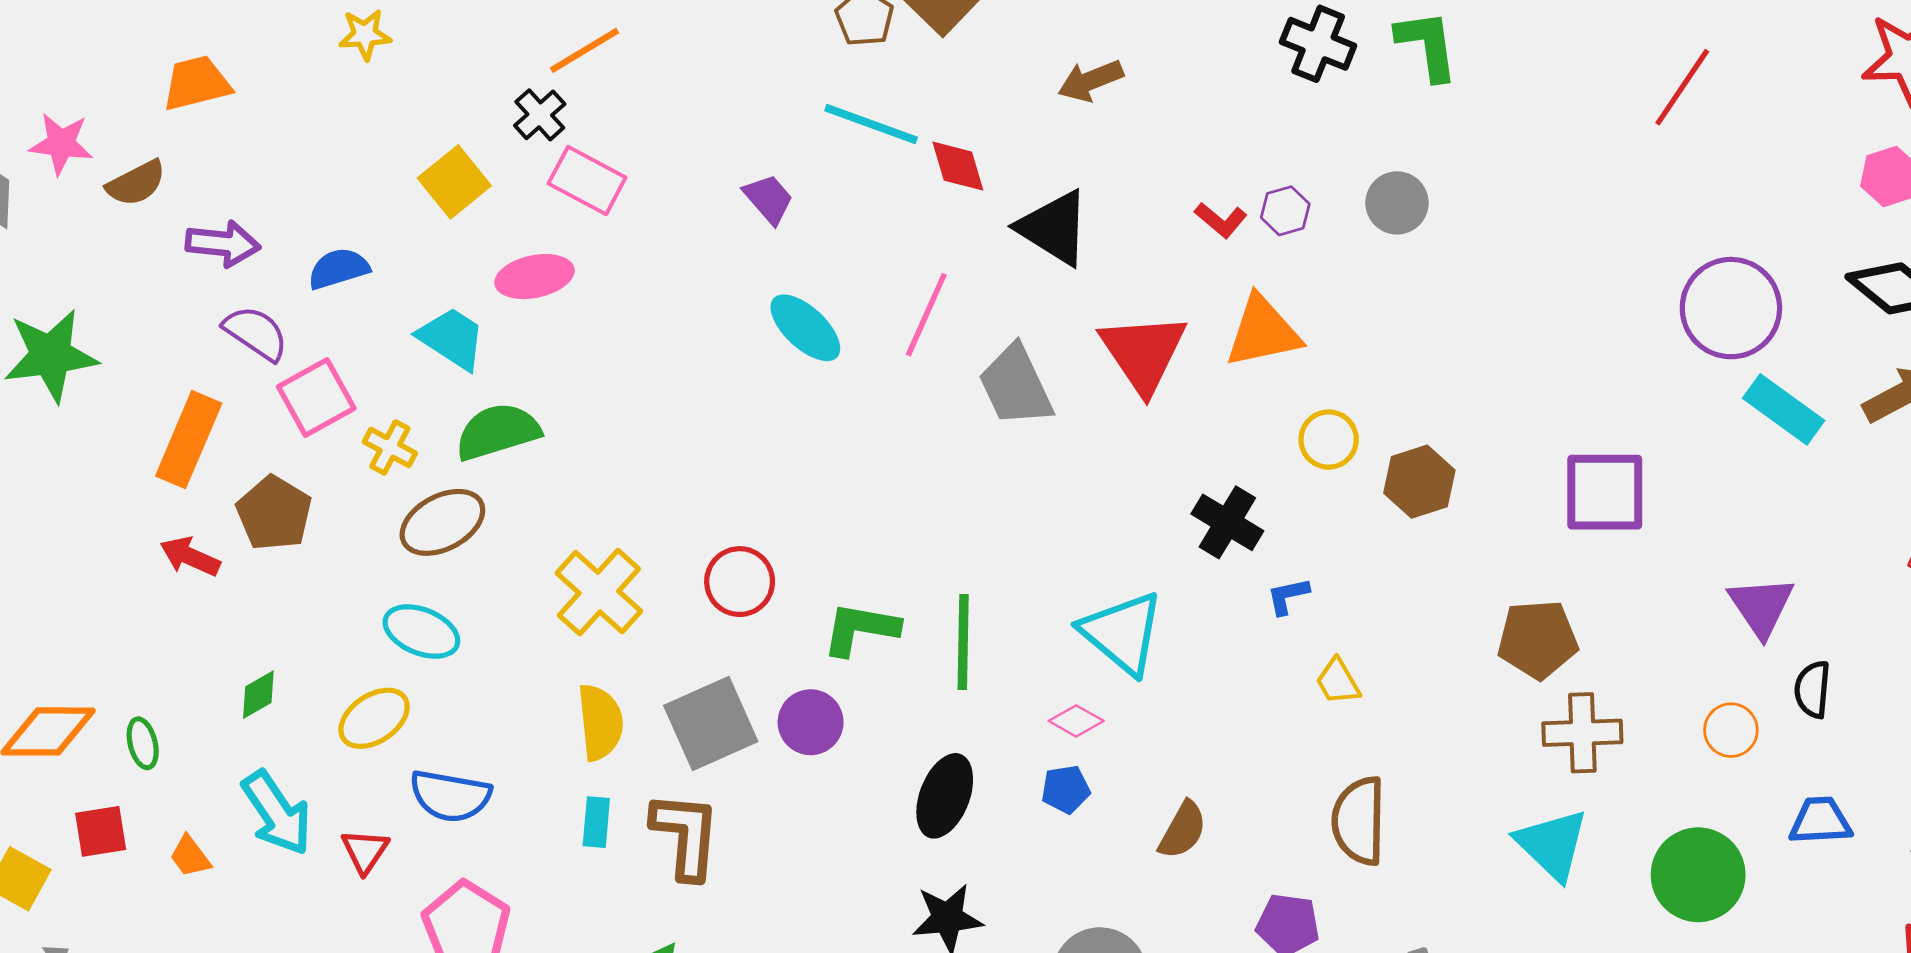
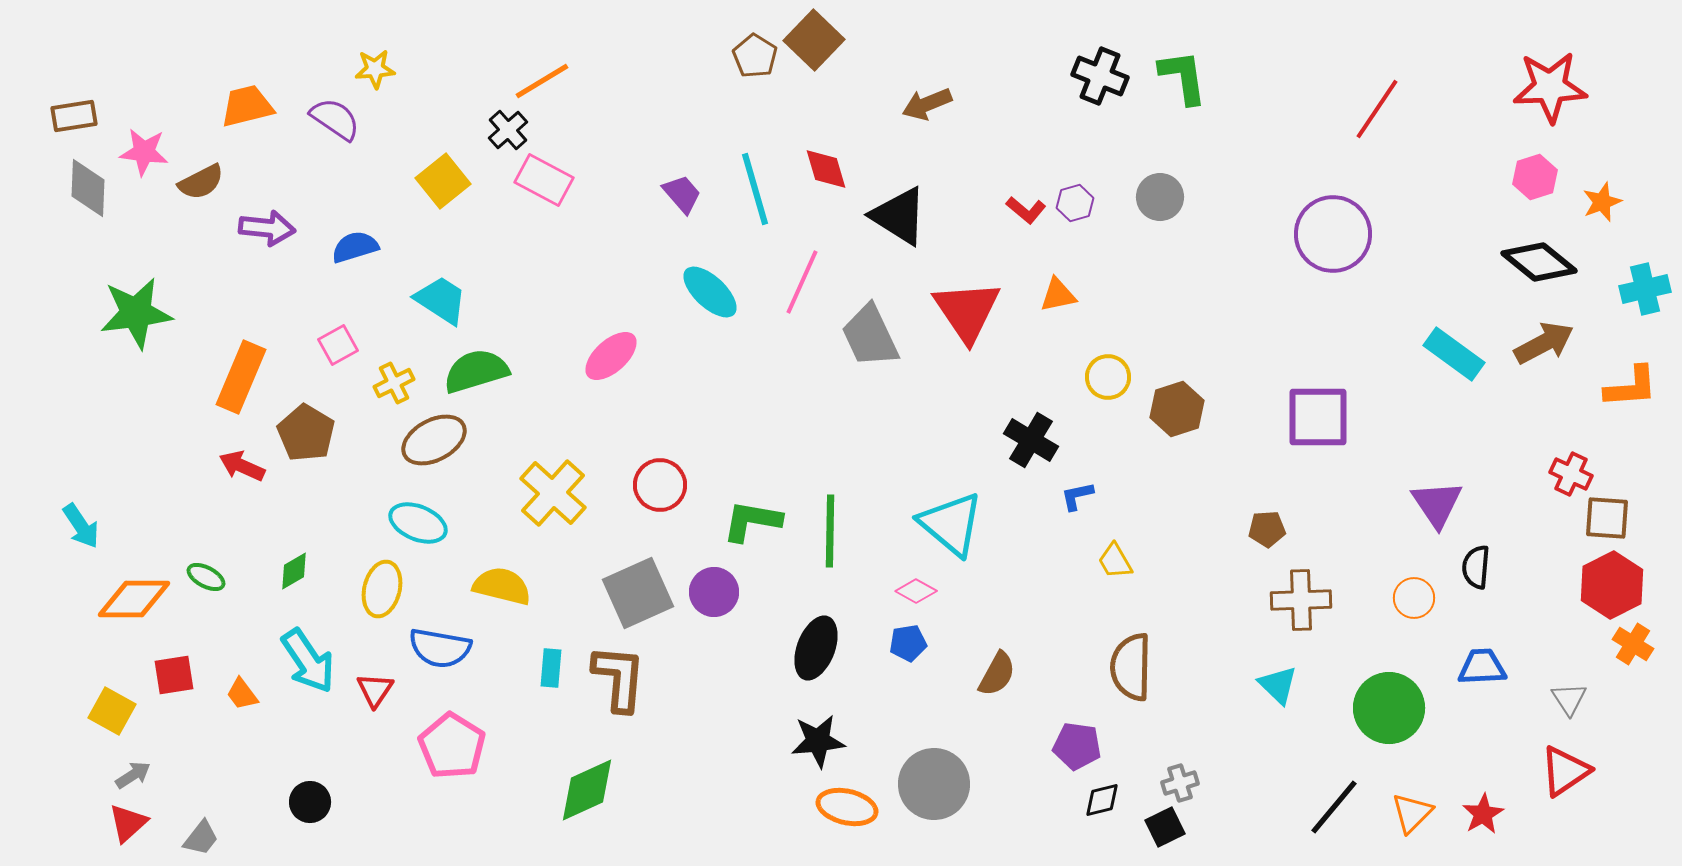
cyan line: (871, 124) -> (755, 189), moved, turned 54
pink ellipse: (534, 277) -> (611, 356), moved, turned -30
purple circle: (1731, 308) -> (1333, 234), moved
orange triangle: (1263, 332) -> (1058, 295), size x0.6
purple semicircle: (256, 333) -> (335, 119), moved
pink square: (316, 397) -> (338, 345), size x0.7
yellow cross: (390, 447) -> (394, 383), turned 36
brown pentagon: (1538, 639) -> (1267, 529), size x0.6
yellow ellipse: (374, 718) -> (382, 589), turned -42
yellow semicircle: (600, 722) -> (502, 586), moved, turned -70
green ellipse: (143, 743) -> (206, 577), moved, turned -48
cyan triangle: (1552, 845) -> (1278, 685), size x0.7

